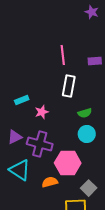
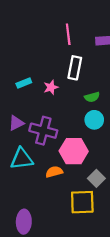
pink star: (42, 112) -> (51, 87), moved
cyan triangle: (20, 170) -> (22, 159), turned -40

